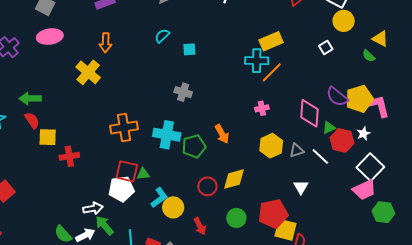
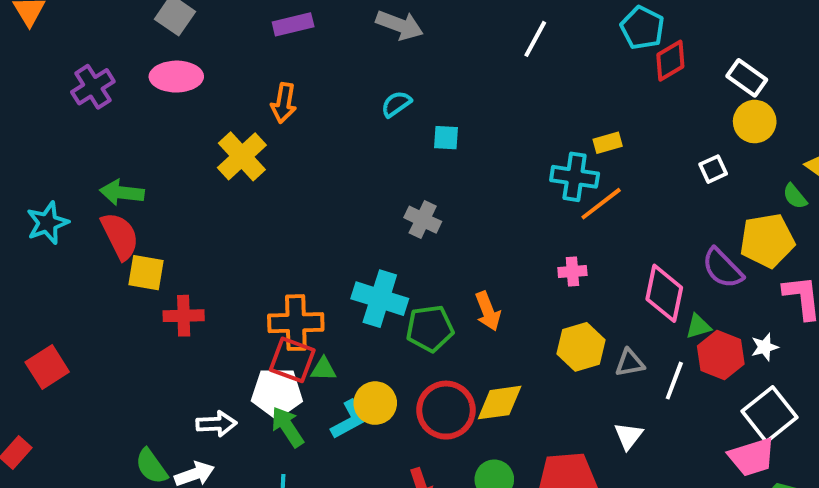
yellow rectangle: (271, 41) -> (608, 143), size x0.6
yellow pentagon: (359, 99) -> (767, 241), moved
red semicircle: (32, 120) -> (120, 236), size x1.4
orange cross: (124, 127) -> (296, 323), moved
white line: (320, 156) -> (674, 381), turned 60
red circle: (207, 186) -> (446, 410), size x1.5
yellow circle: (173, 207) -> (375, 403), moved
green arrow: (104, 225) -> (287, 427), moved

